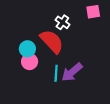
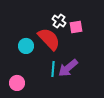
pink square: (93, 12) -> (76, 27), moved
pink circle: (30, 62) -> (17, 83), moved

